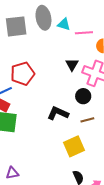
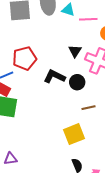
black circle: (83, 96) -> (77, 82), moved
black L-shape: (58, 113) -> (54, 76), moved

